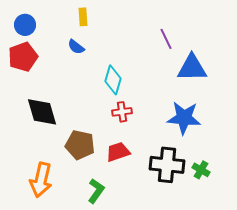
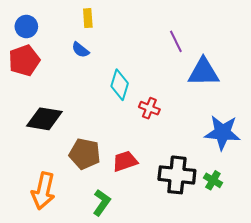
black diamond: (42, 112) -> (44, 119), turned -64
red cross: (122, 112) -> (149, 108), moved, turned 30
blue star: (184, 118) -> (223, 133), moved

